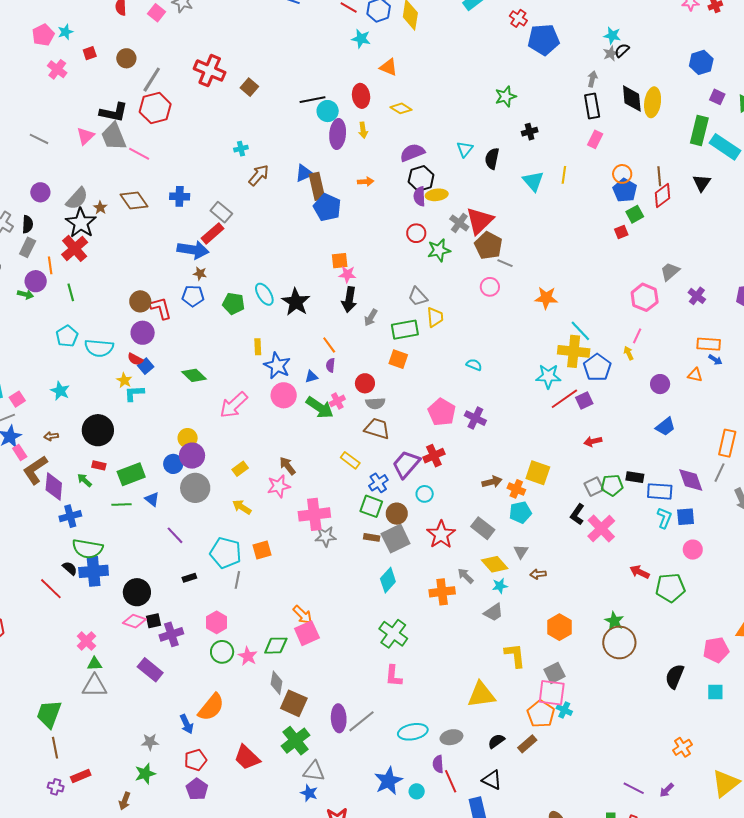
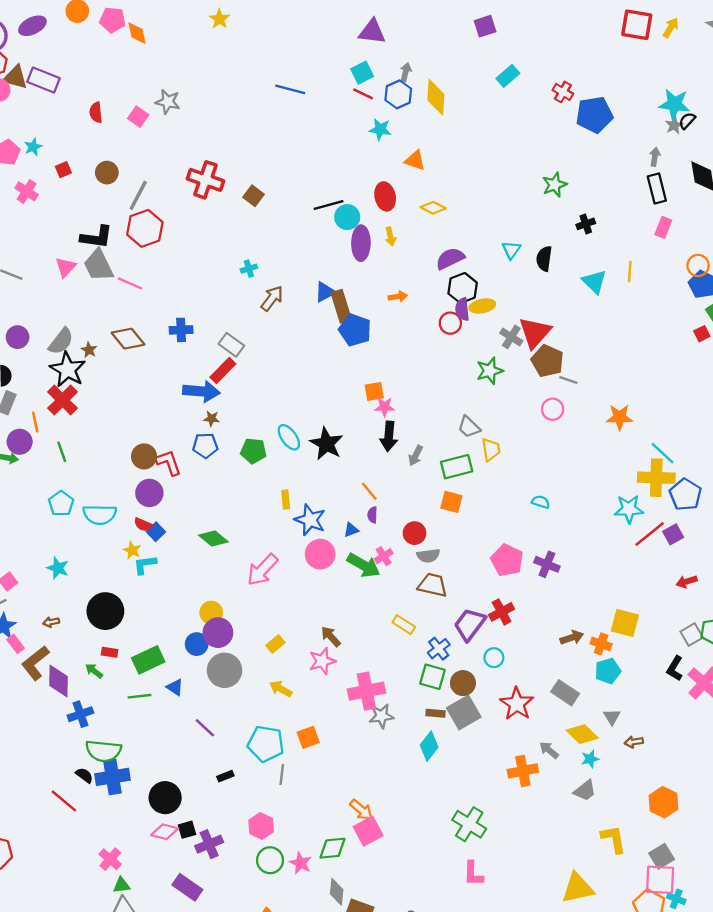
cyan star: (612, 36) -> (674, 104), size x1.5
red circle: (416, 233) -> (450, 323), moved
cyan diamond: (388, 580) -> (429, 746), moved

